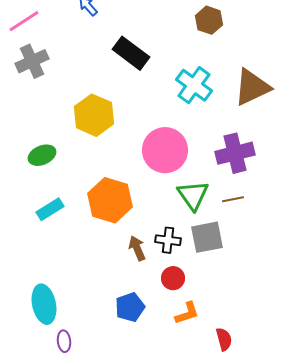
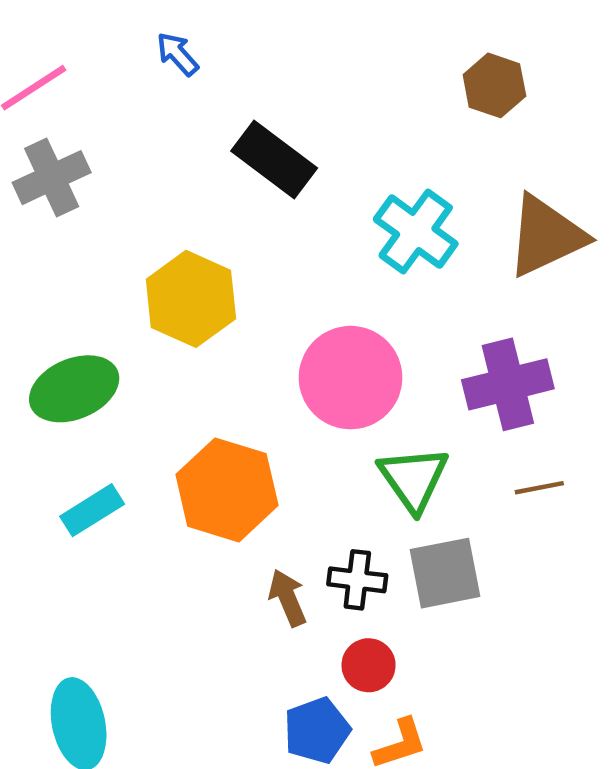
brown hexagon: (209, 20) -> (494, 85), moved
green ellipse: (42, 155) -> (74, 389), size x1.4
brown line: (233, 199) -> (539, 488), moved
blue pentagon: (130, 307) -> (317, 730), moved

